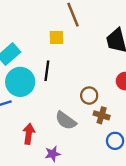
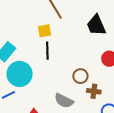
black line: (47, 71) -> (47, 51), moved

